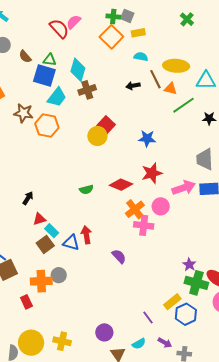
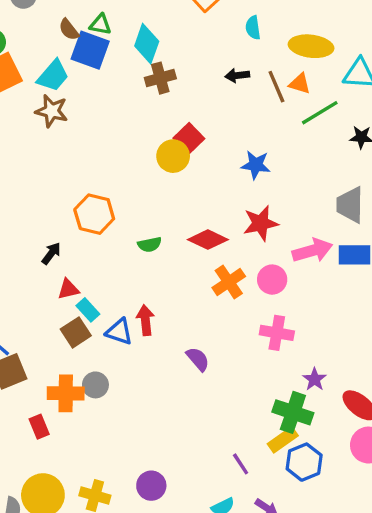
brown semicircle: (25, 57) -> (69, 30), moved
cyan semicircle: (141, 57) -> (253, 28), turned -112
brown line: (155, 79) -> (276, 87), moved
cyan trapezoid: (57, 97) -> (53, 76), moved
orange hexagon: (47, 126) -> (94, 214), moved
pink cross: (144, 225) -> (277, 333), moved
green cross: (196, 283) -> (293, 412), moved
purple circle: (104, 332) -> (151, 486), moved

